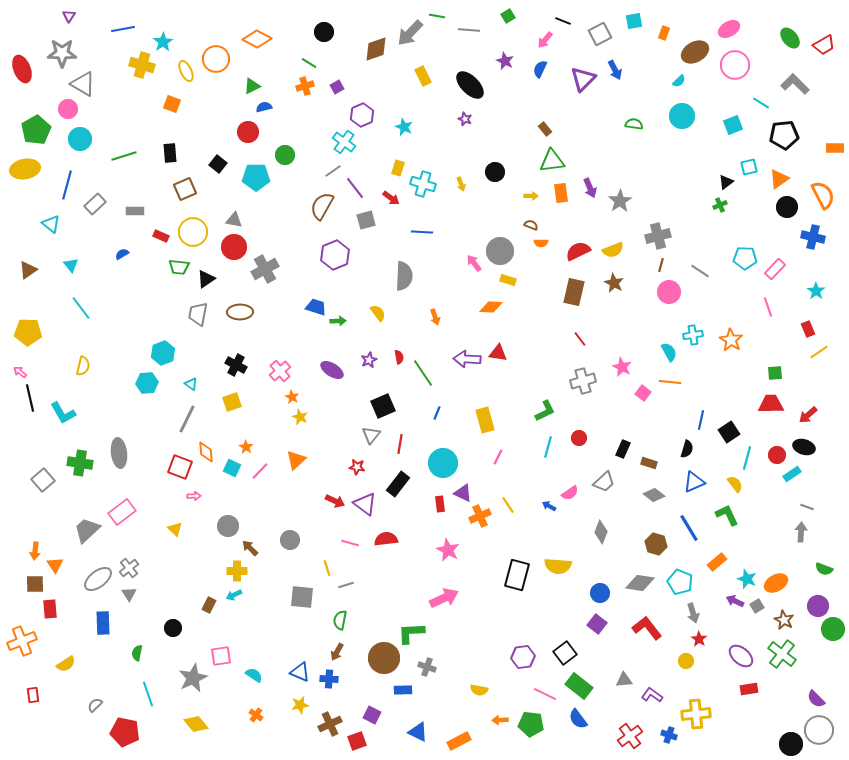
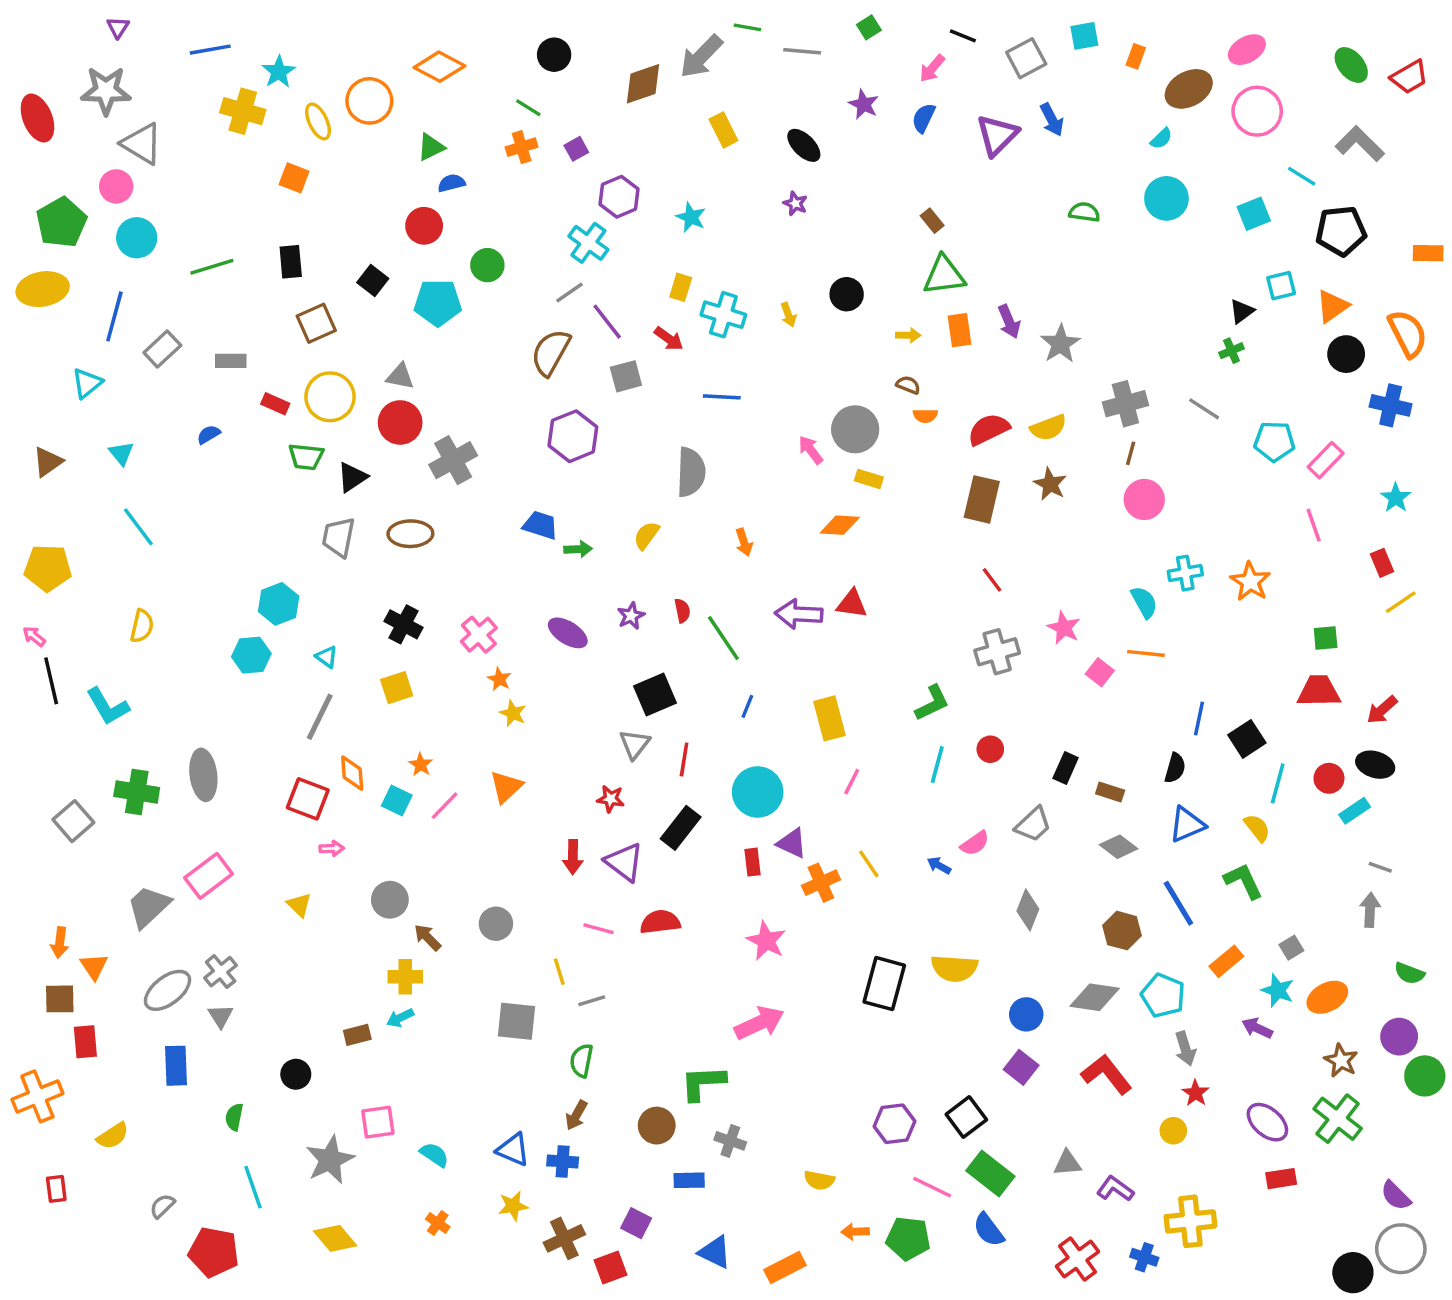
black ellipse: (470, 85) -> (804, 145), size x0.7
cyan triangle: (51, 224) -> (87, 383), turned 42
gray line: (700, 271) -> (1204, 409), moved
yellow semicircle: (378, 313) -> (646, 535), turned -108
red arrow: (335, 501) -> (573, 857), turned 66
brown rectangle: (209, 605) -> (357, 1035), turned 49
gray square: (757, 606) -> (1291, 948), moved
brown circle: (384, 658) -> (657, 1126), size x0.7

